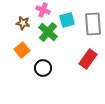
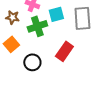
green cross: (48, 32) -> (37, 26), turned 30
red rectangle: (88, 59) -> (64, 51), moved

